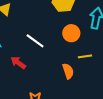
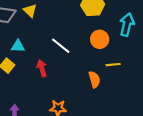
red arrow: (18, 63) -> (42, 68), turned 35

